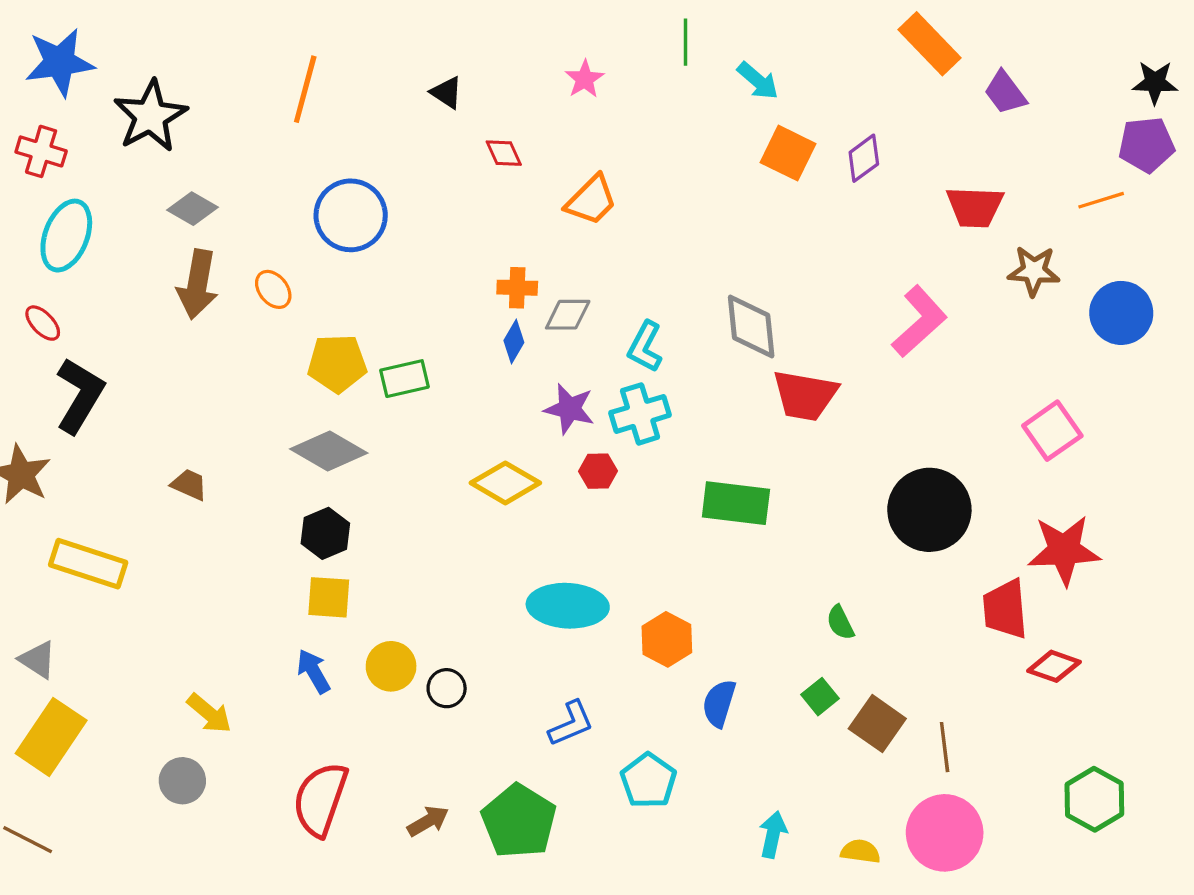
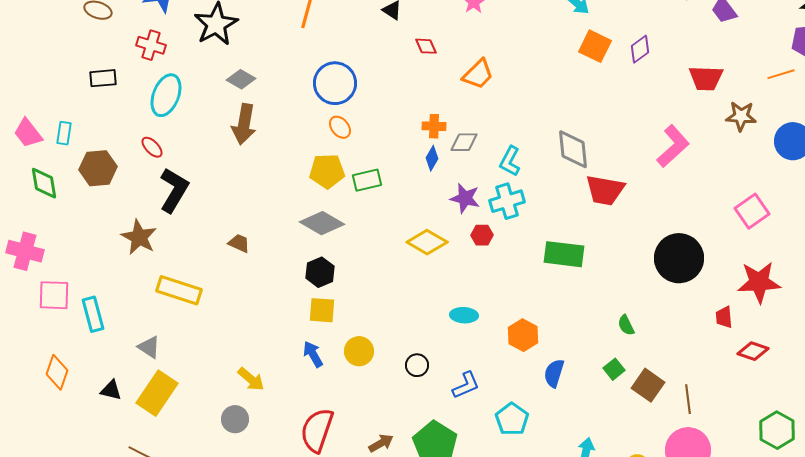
orange ellipse: (273, 289) -> (340, 127), moved
cyan ellipse: (568, 606) -> (464, 315), size x0.6
red trapezoid: (1005, 609) -> (724, 317), size x0.6
black circle: (447, 688) -> (417, 365), moved

